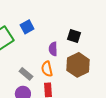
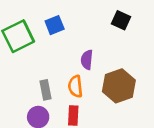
black square: (74, 36) -> (121, 20), moved
gray rectangle: (26, 74) -> (46, 90), turned 32

